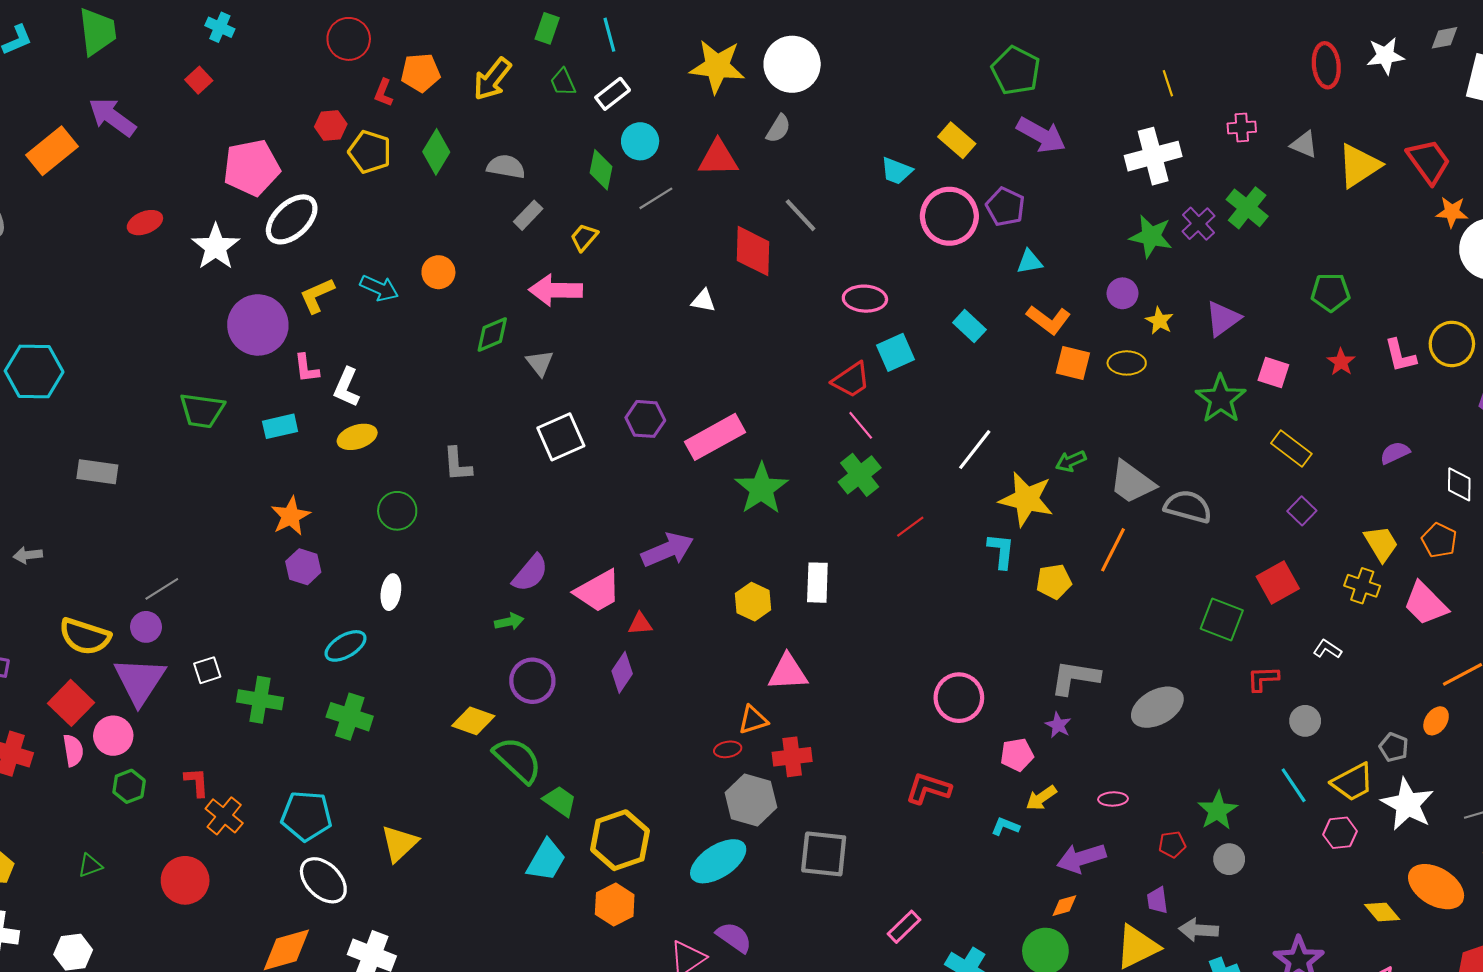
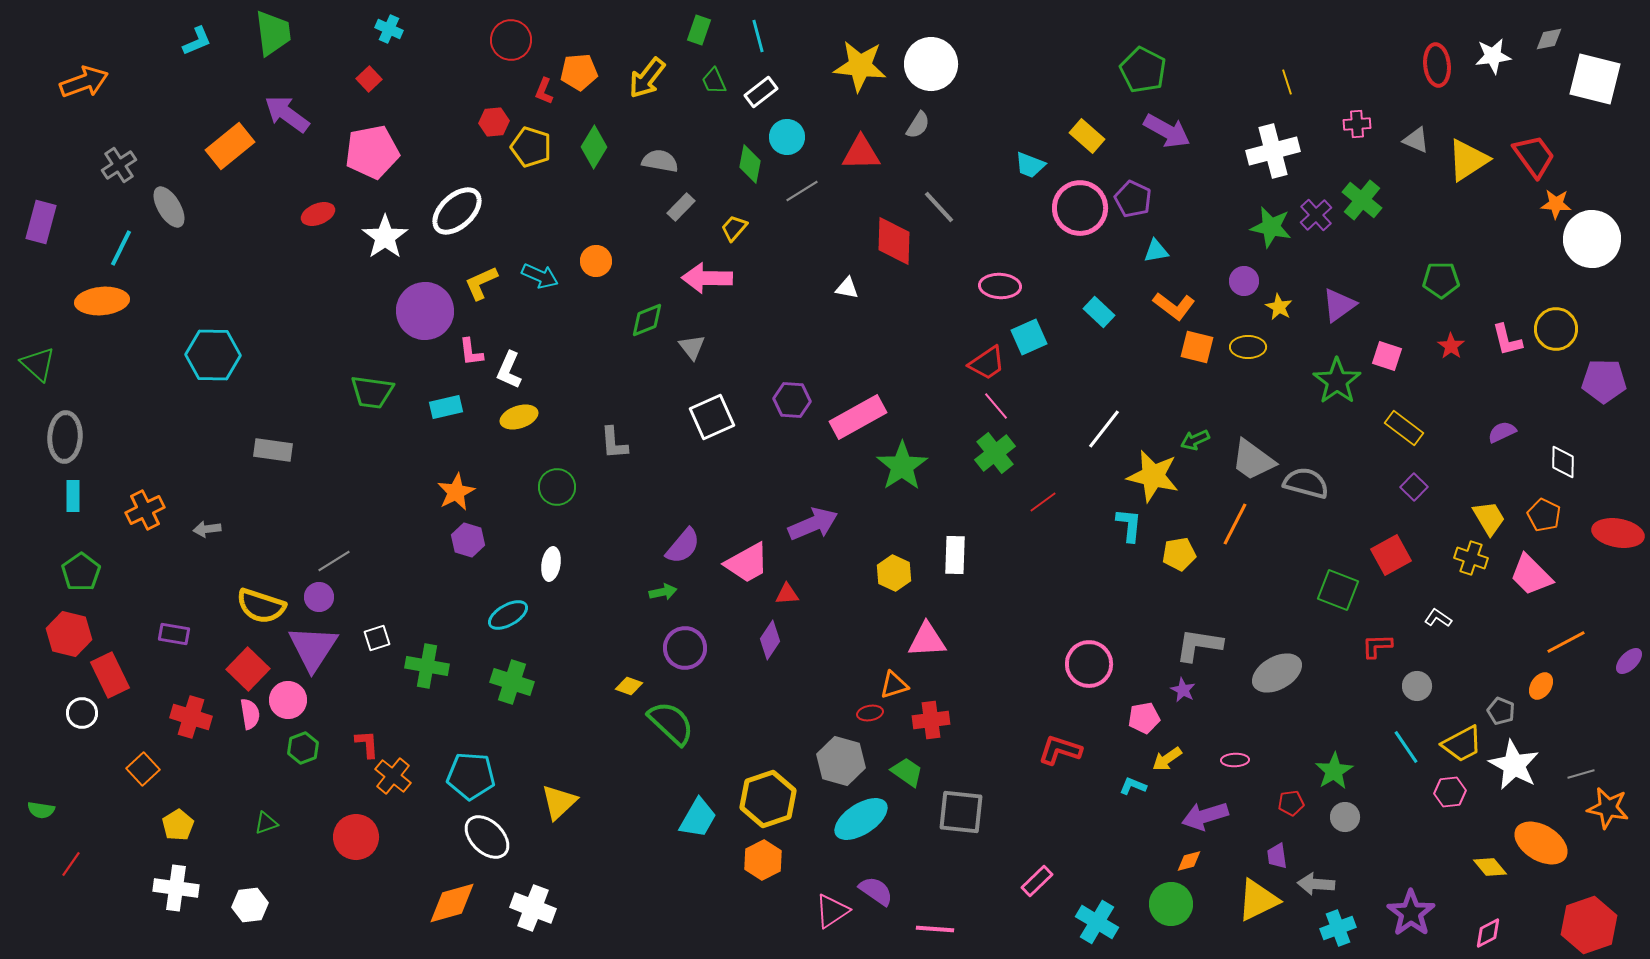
pink pentagon: (252, 168) -> (372, 152), moved
yellow diamond: (473, 721) -> (629, 686), size x0.7
gray hexagon: (751, 800) -> (841, 761), moved
green trapezoid: (560, 801) -> (907, 772), moved

